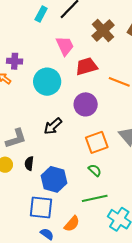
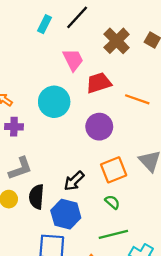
purple cross: (15, 61) -> (14, 127), moved
black arrow: (53, 126) -> (74, 181), moved
black semicircle: (29, 163) -> (36, 197), size x1.5

